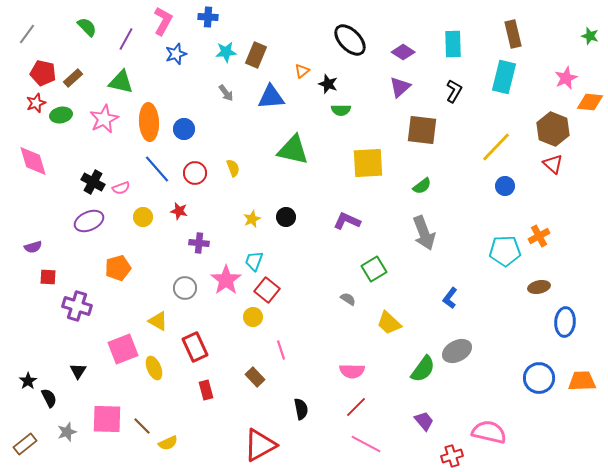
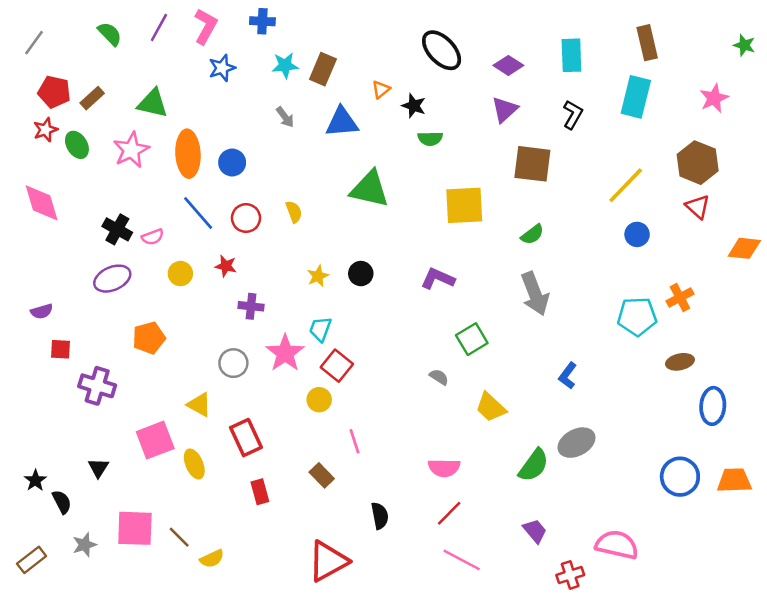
purple line: (126, 39) -> (159, 28), moved
orange diamond: (590, 102) -> (744, 248), moved
green ellipse: (61, 115) -> (77, 145), turned 70

